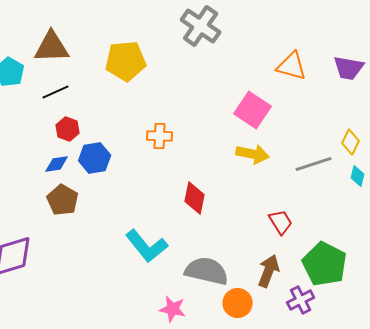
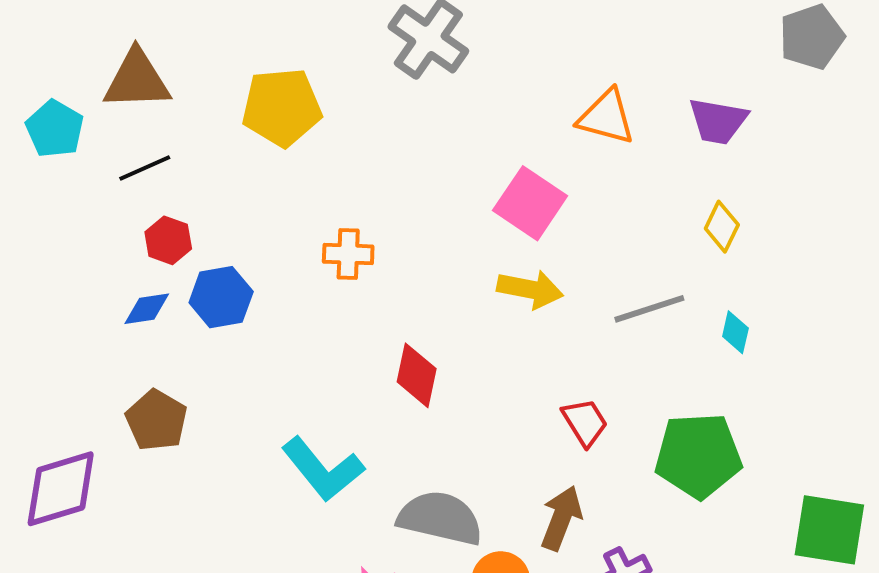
yellow diamond: (351, 142) -> (722, 227), moved
brown pentagon: (63, 200) -> (156, 420), moved
green pentagon: (325, 264) -> (698, 455), moved, turned -30

